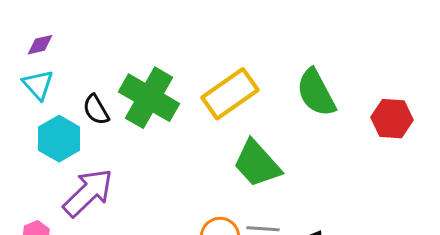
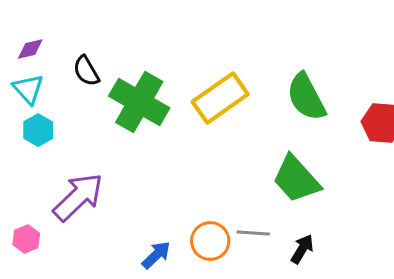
black semicircle: (96, 110) -> (86, 71), moved
cyan hexagon: (59, 139) -> (38, 130), moved, size x0.7
green trapezoid: (257, 164) -> (296, 179), moved

